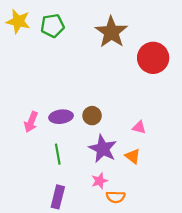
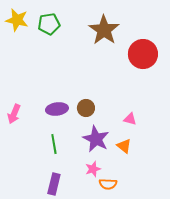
pink arrow: (31, 122) -> (14, 114), moved

